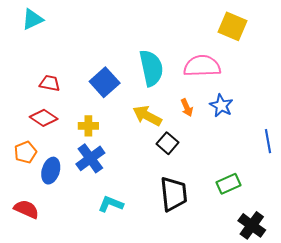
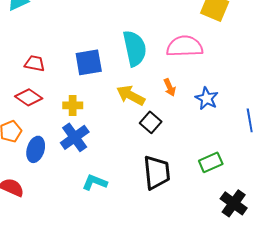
blue square: (105, 82) -> (89, 62), turned 32
blue star: (221, 106) -> (207, 98), moved

